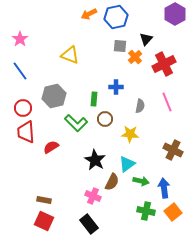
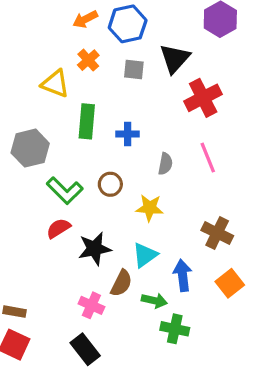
black triangle: (146, 39) -> (175, 59), size x1.5
orange cross: (135, 57) -> (88, 60), moved
green rectangle: (94, 99) -> (87, 121), moved, size x1.5
red semicircle: (51, 147) -> (58, 228), moved
black star: (95, 160) -> (95, 249), turned 30
green arrow: (141, 181) -> (154, 301), moved
blue arrow: (164, 188) -> (183, 275), moved
orange square: (173, 212) -> (230, 283), moved

